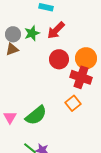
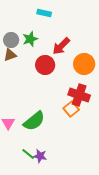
red arrow: (56, 30) -> (61, 46), moved
red circle: (59, 59) -> (45, 65), moved
red cross: (81, 77) -> (79, 95), moved

